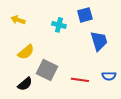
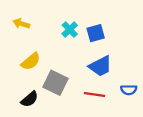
blue square: (85, 15) -> (96, 33), moved
cyan cross: (59, 25) -> (70, 30), turned 32
blue trapezoid: (99, 41) -> (100, 66), moved, turned 80

